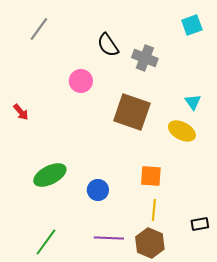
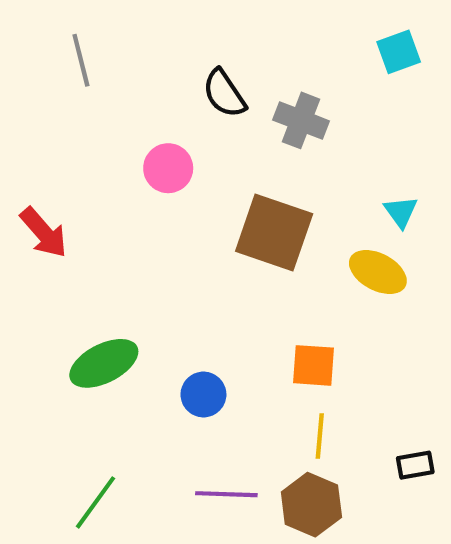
gray line: (39, 29) -> (81, 60), turned -50
red arrow: (21, 112) -> (44, 233), size x1.5

